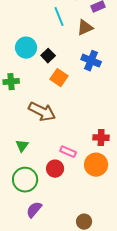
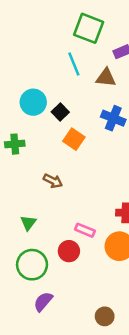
brown triangle: (85, 28) -> (106, 78), turned 30
brown arrow: (42, 112) -> (53, 181), size x0.6

